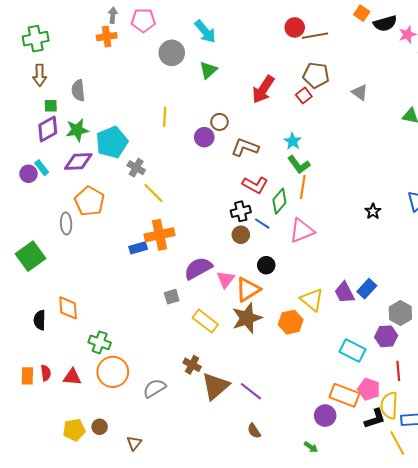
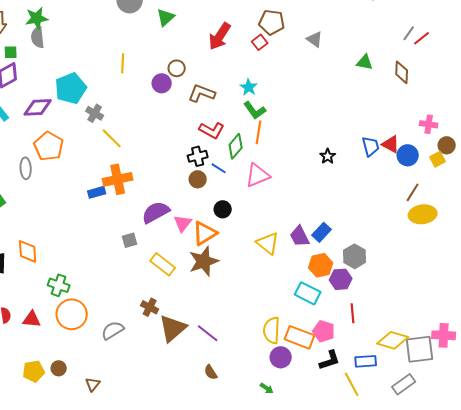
green star: (77, 130) -> (37, 18), moved
orange hexagon: (291, 322) -> (321, 265), moved
yellow semicircle: (389, 405) -> (272, 330), moved

